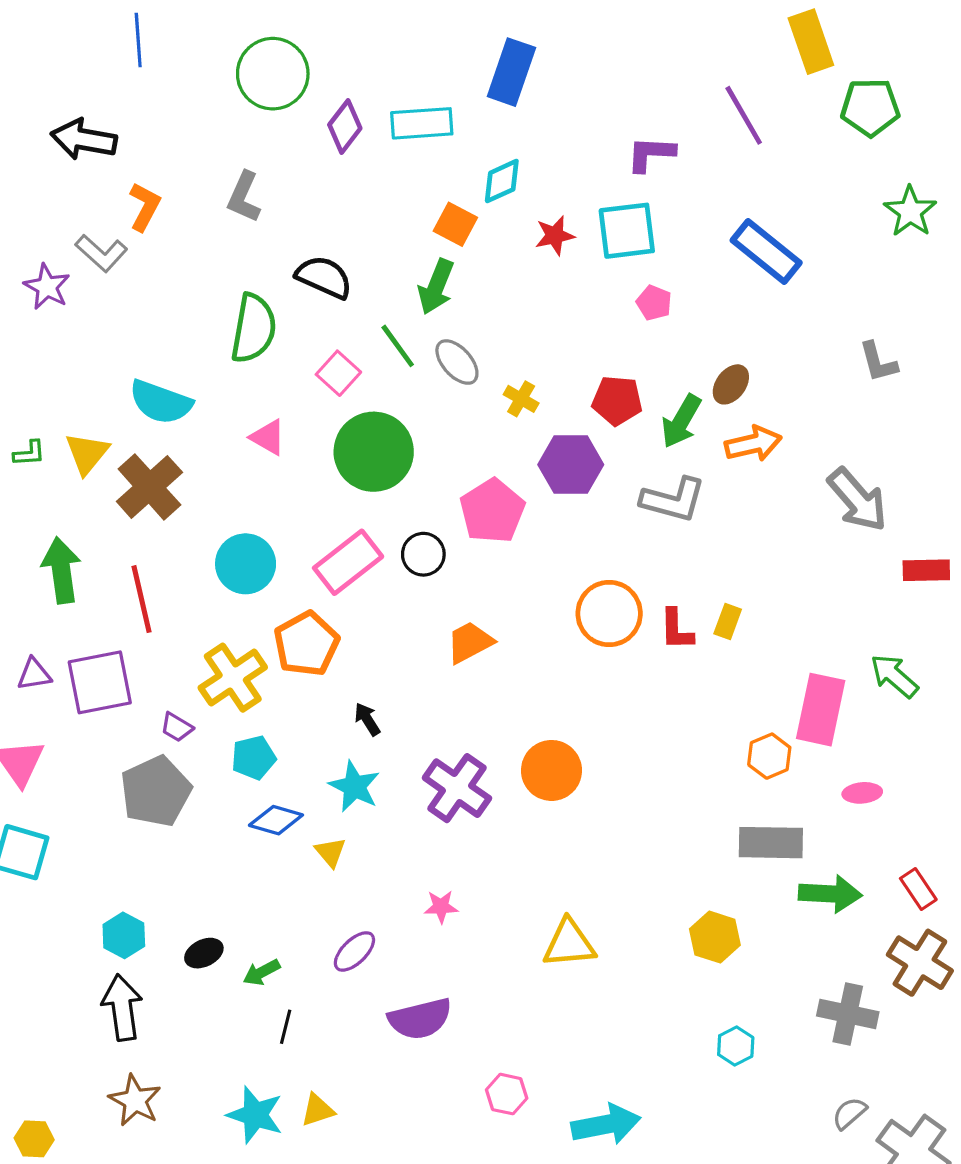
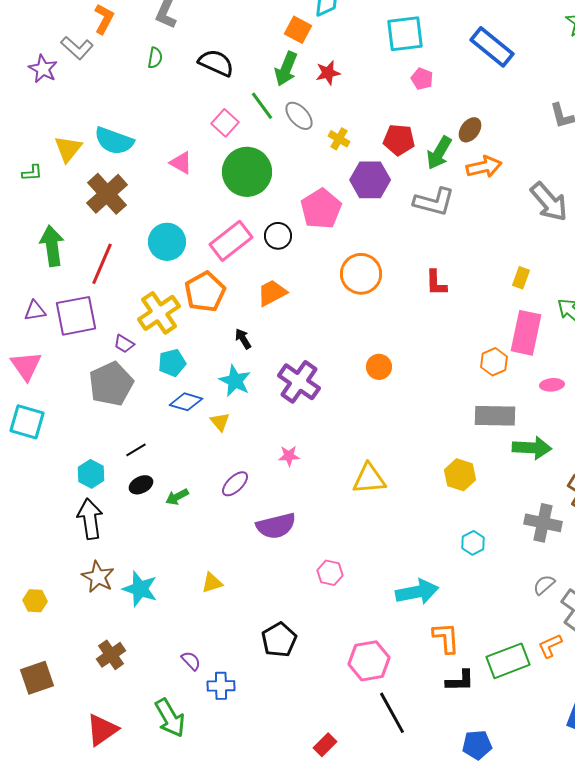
red star: (555, 235) -> (328, 73), moved
green semicircle: (254, 328) -> (155, 58), moved, size x0.5
yellow triangle: (87, 453) -> (68, 149), moved
red line: (141, 599) -> (102, 264), turned 36
orange circle: (609, 613) -> (361, 274), moved
yellow rectangle: (728, 622) -> (521, 278), moved
orange trapezoid: (470, 642) -> (272, 293), moved
orange circle: (551, 770) -> (379, 367), moved, size x0.7
black line: (286, 1027) -> (136, 450), moved, turned 45
cyan star: (255, 1115) -> (140, 589), moved
cyan arrow: (606, 1124) -> (417, 592), moved

